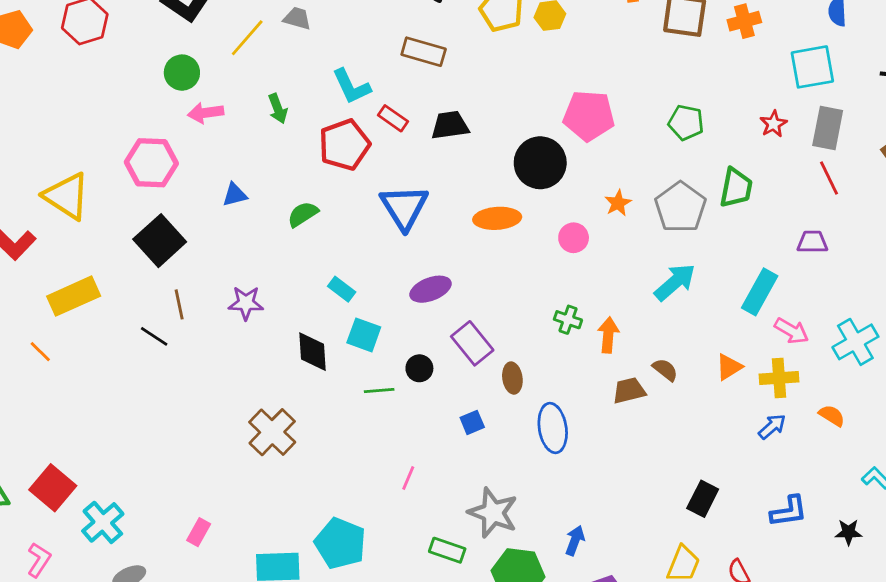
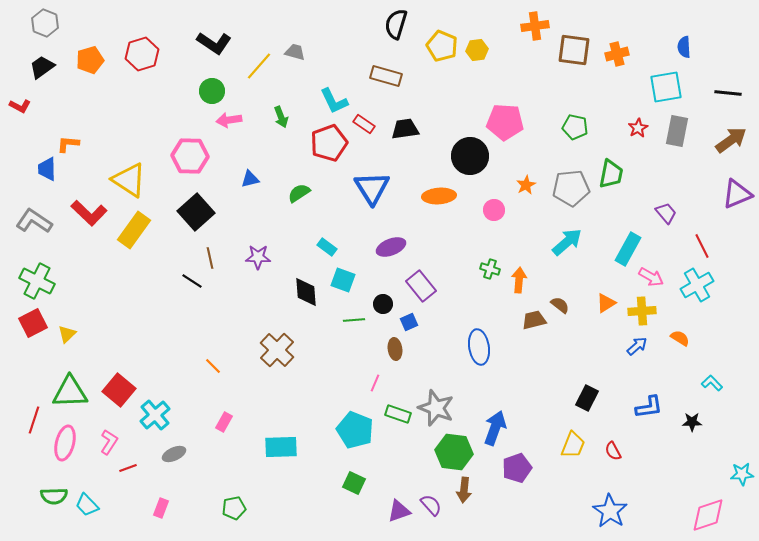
red line: (829, 178) -> (702, 246), moved
gray pentagon: (680, 207) -> (571, 188), turned 30
purple trapezoid: (812, 242) -> (666, 213), turned 50
yellow rectangle: (74, 296) -> (134, 230), moved, turned -30
orange line: (40, 352) -> (213, 366), moved
brown ellipse: (512, 378) -> (395, 349), moved
blue square: (472, 422) -> (409, 322), moved
blue arrow: (575, 540) -> (495, 428), size x1.6
cyan pentagon: (340, 543) -> (355, 430), moved
green rectangle: (447, 550) -> (398, 414), moved

